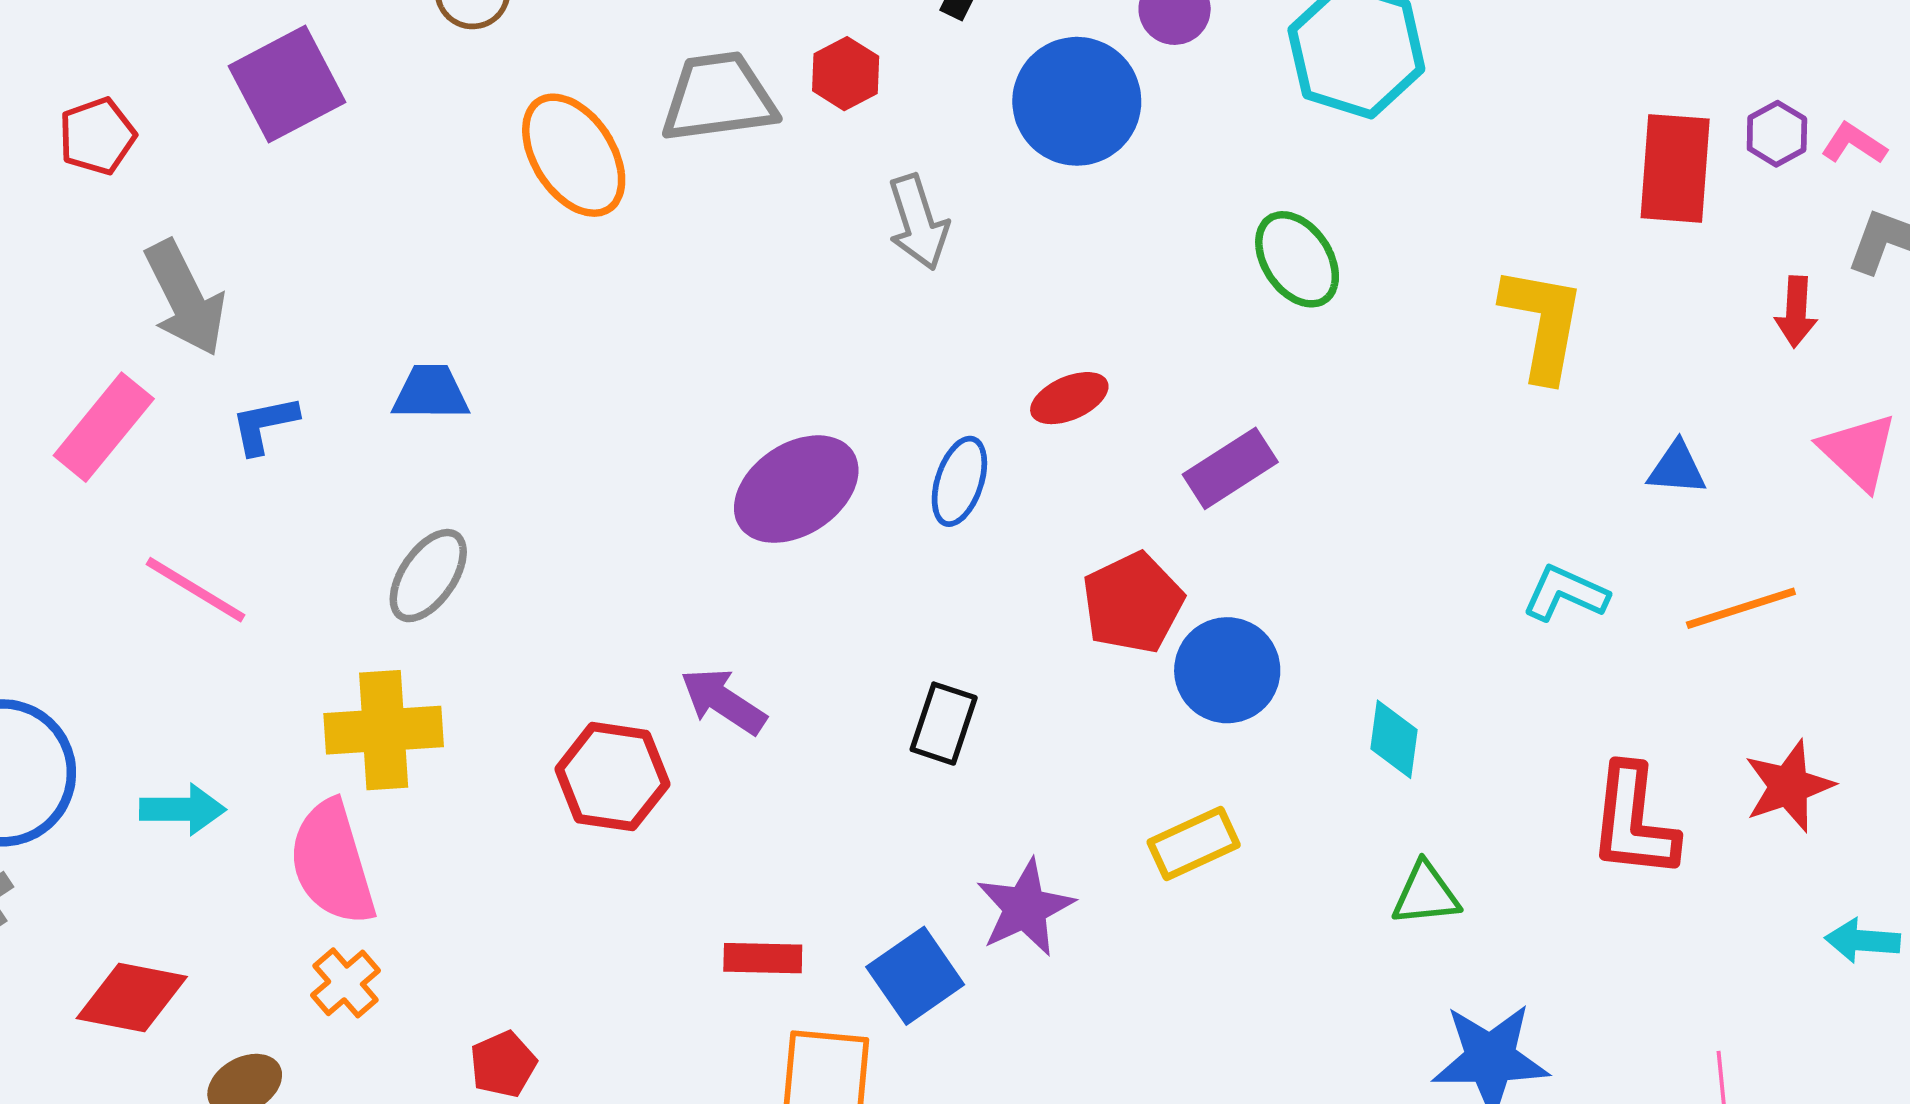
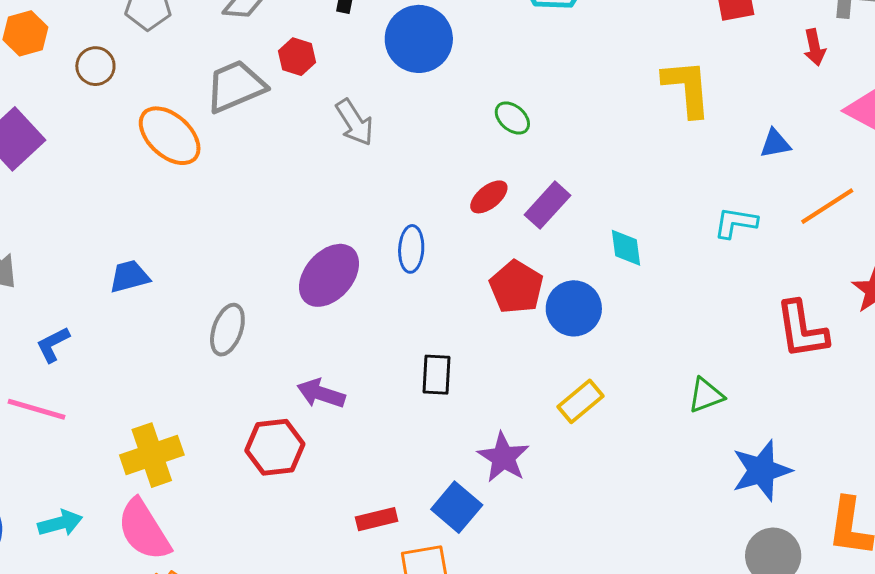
green ellipse: (1297, 259) -> (512, 118), moved, size x0.7
red ellipse: (1069, 398) -> (489, 197), moved
blue L-shape: (264, 425) -> (53, 344), moved
gray ellipse: (428, 576) -> (227, 330), moved
cyan diamond: (1394, 739) -> (626, 248), moved

